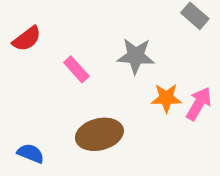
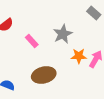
gray star: (136, 56) -> (63, 34), turned -30

